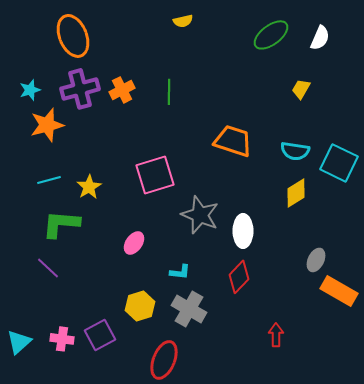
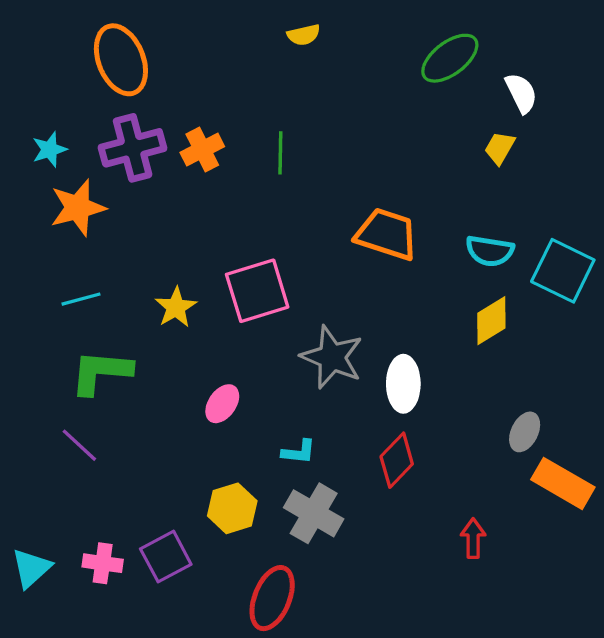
white semicircle: (320, 38) -> (521, 93), moved, turned -50
yellow star: (89, 187) -> (176, 307), moved
red arrow: (276, 335) -> (473, 538), moved

